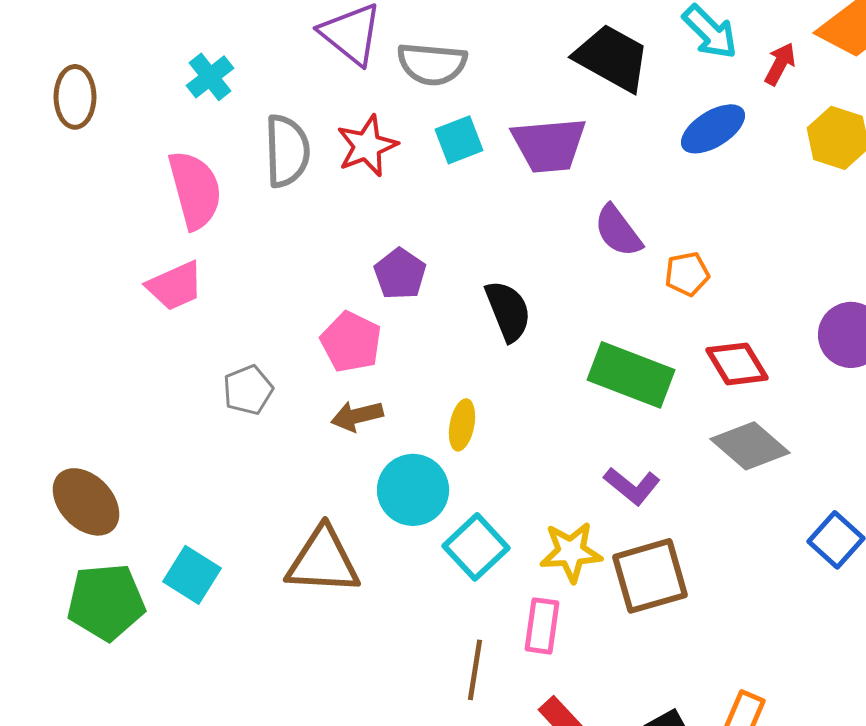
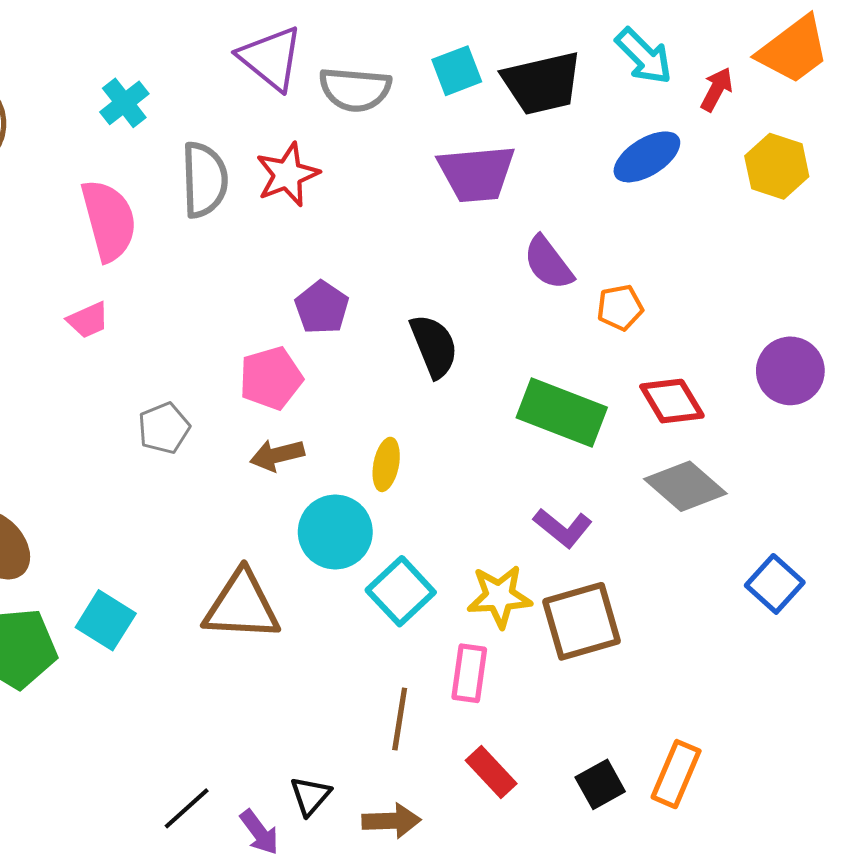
black trapezoid: (612, 58) -> (542, 83), turned 138
cyan square: (459, 140) -> (457, 71), moved
pink trapezoid: (175, 286) -> (88, 320), size x0.7
pink pentagon: (351, 342) -> (271, 378), turned 30

